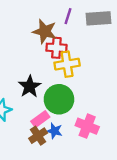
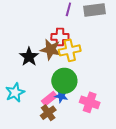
brown star: (45, 31) -> (51, 49), moved
black star: (30, 87) -> (29, 57), moved
blue star: (54, 131) -> (61, 96), moved

